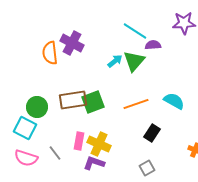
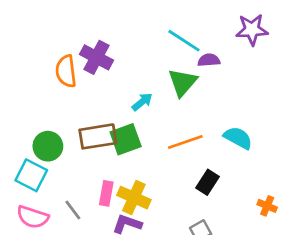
cyan arrow: (115, 61) -> (142, 102), moved

